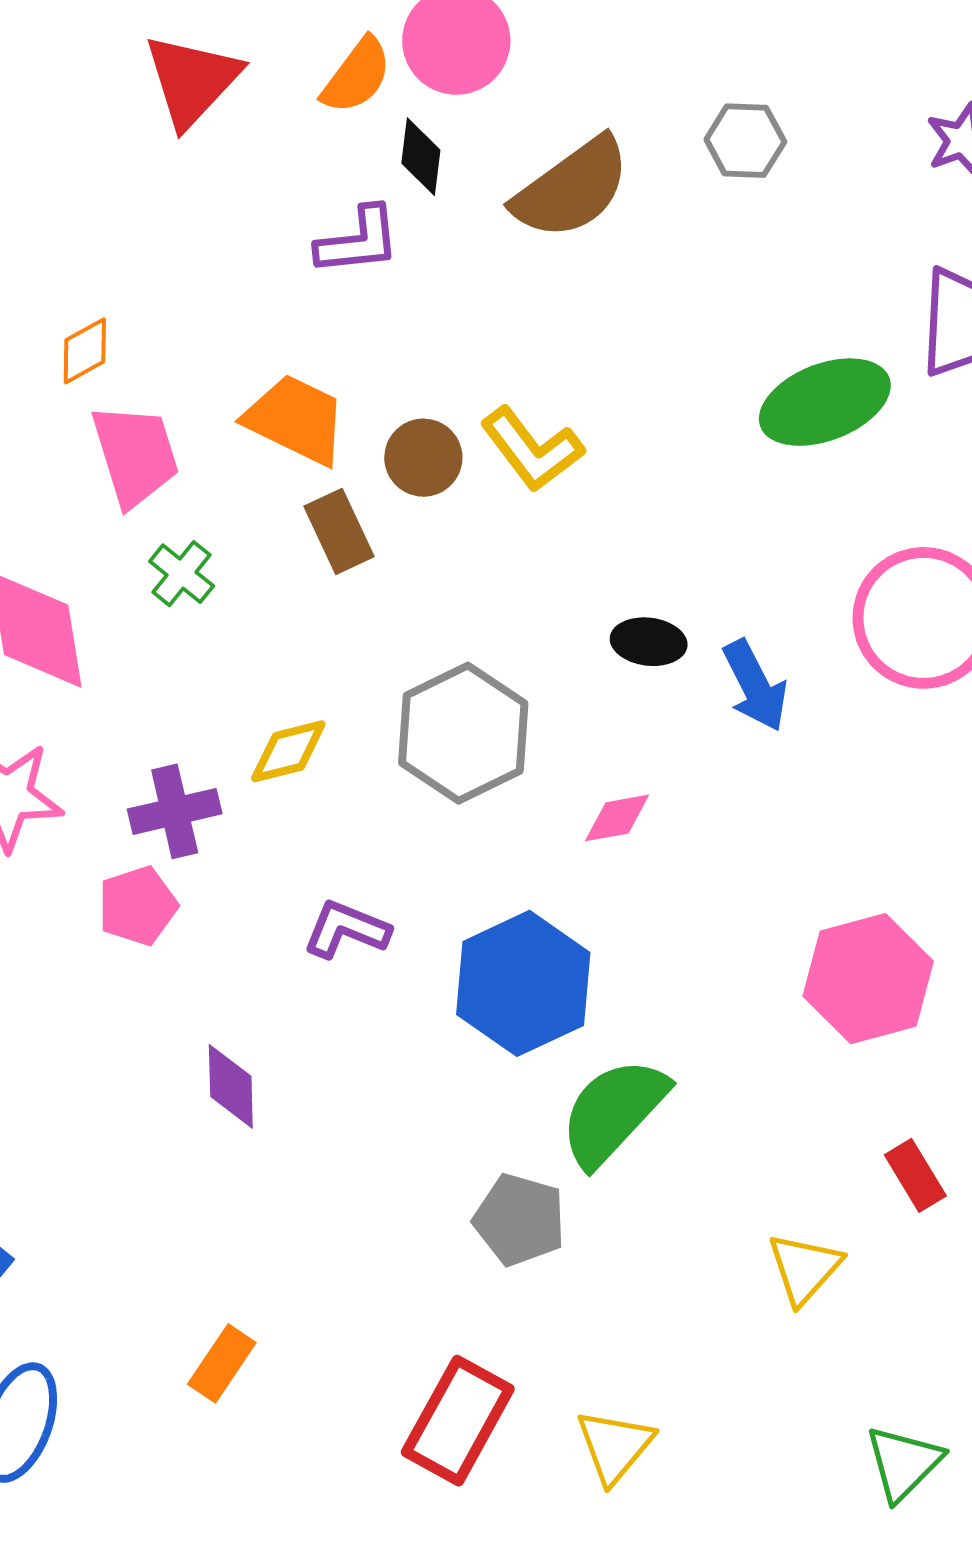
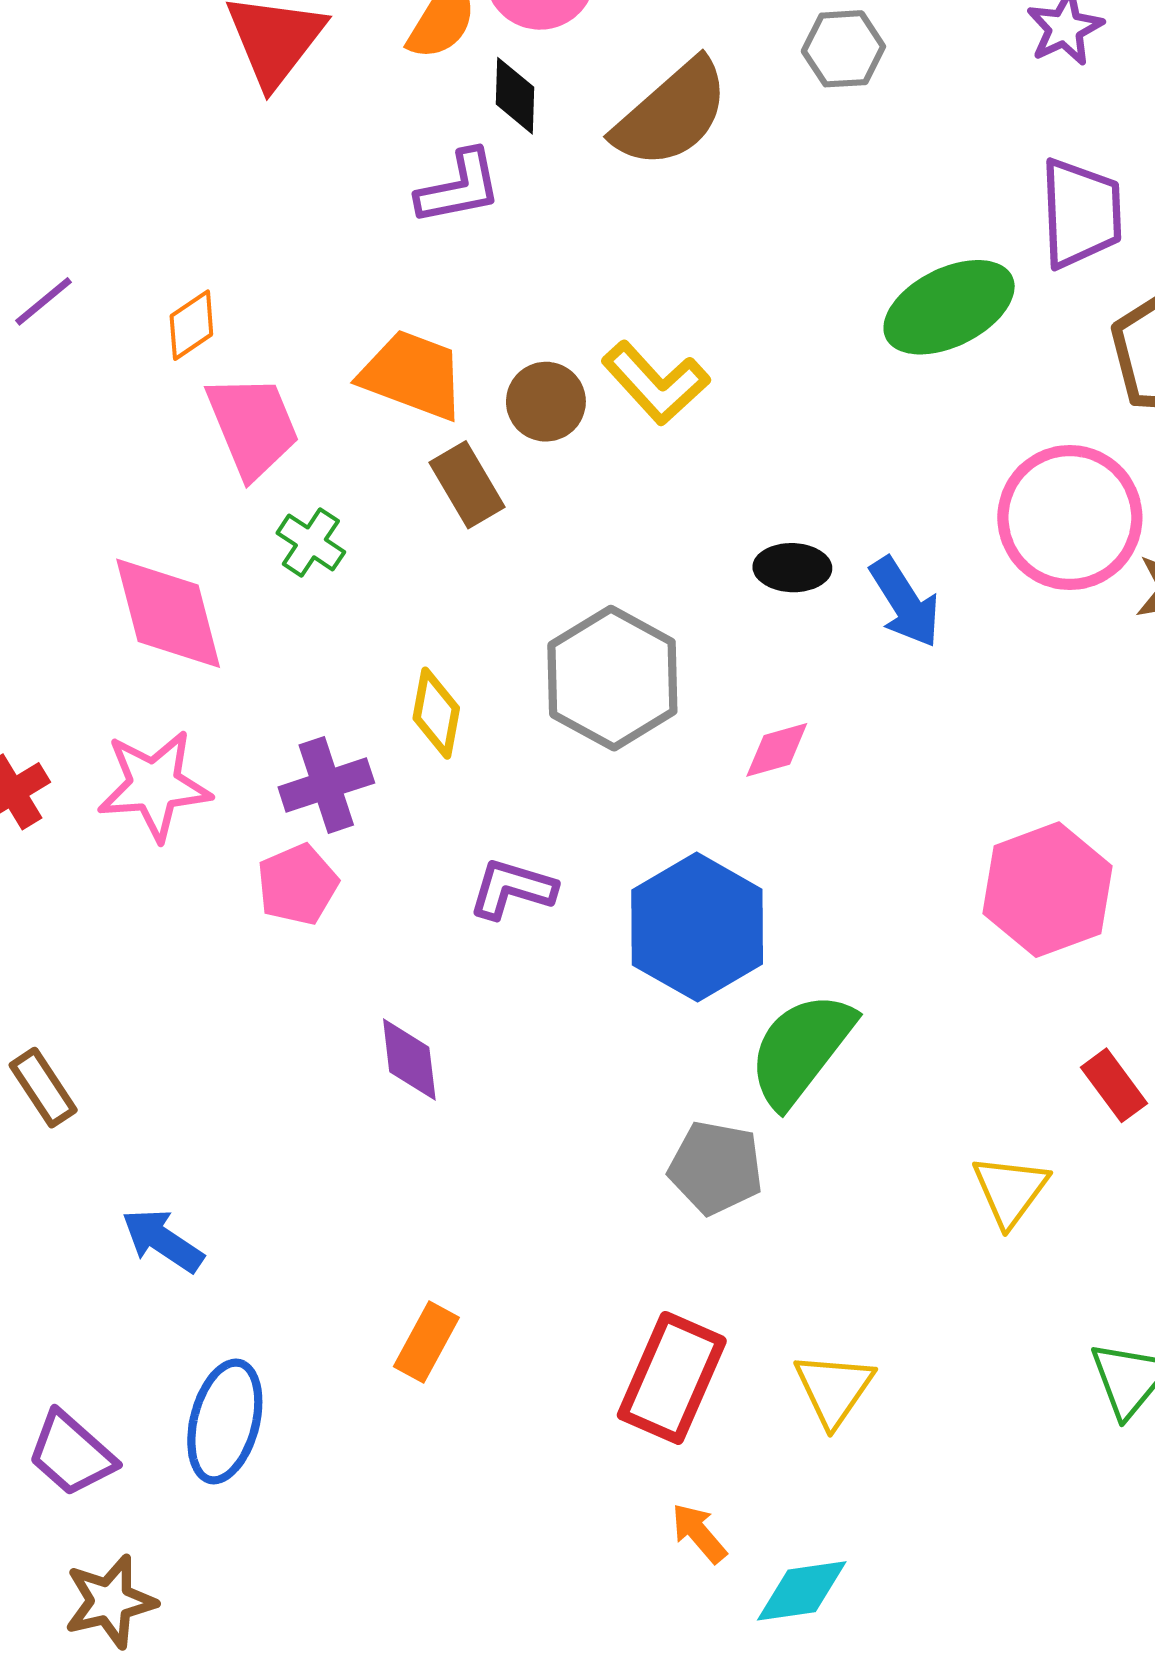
yellow diamond: (288, 751) -> (436, 713), turned -60

